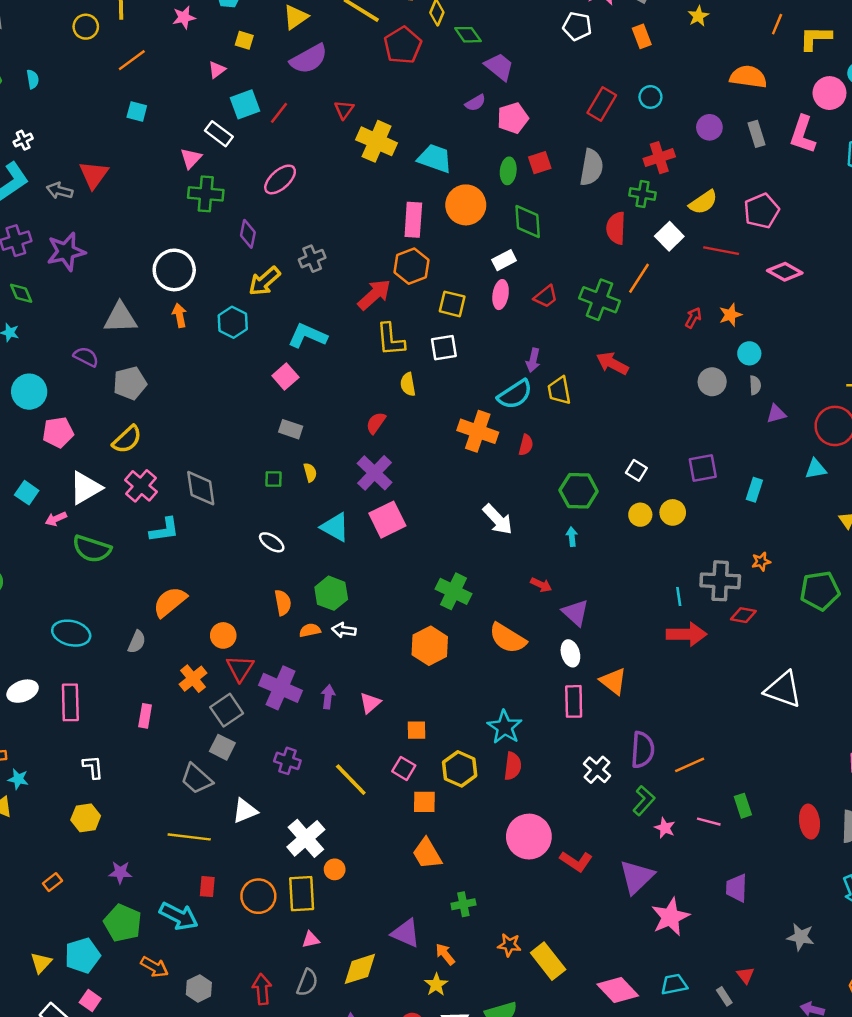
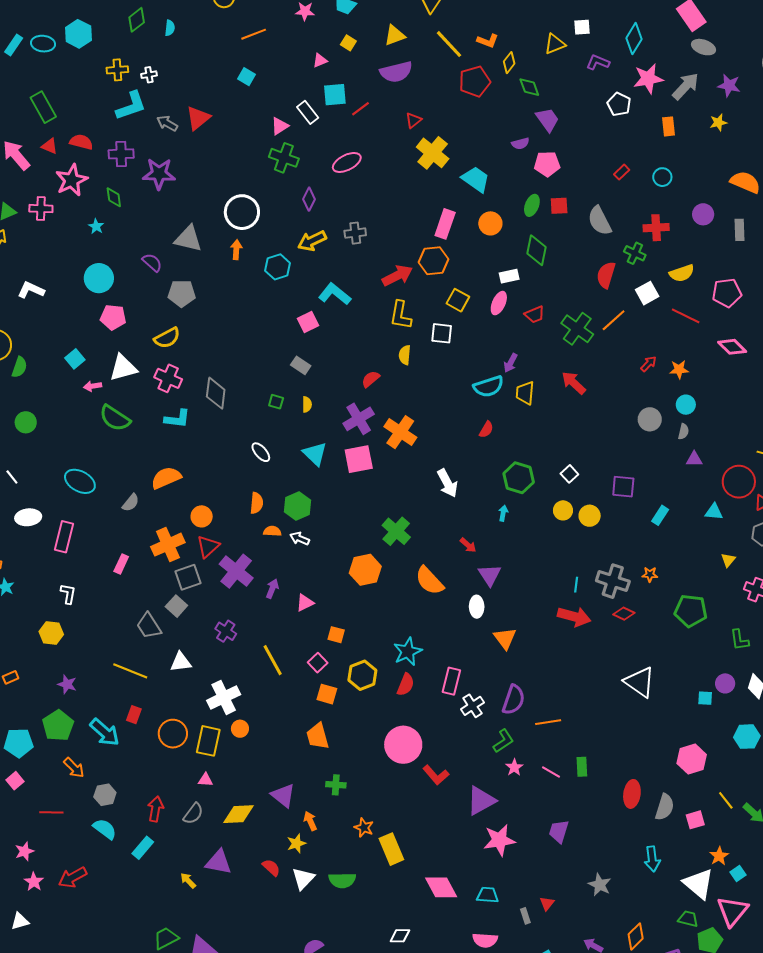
red rectangle: (602, 104) -> (622, 172), size x0.6
gray semicircle: (591, 167) -> (600, 221), turned 128
orange circle: (466, 205) -> (490, 223), size x0.7
orange cross: (478, 431) -> (400, 432), moved
pink cross: (141, 486) -> (168, 378), turned -32
orange cross: (193, 679) -> (168, 545), size x1.4
pink rectangle: (574, 701) -> (451, 681), moved

